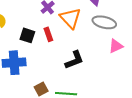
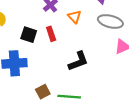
orange triangle: (70, 18) -> (74, 17), size x0.6

